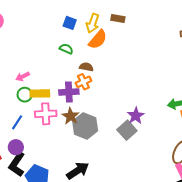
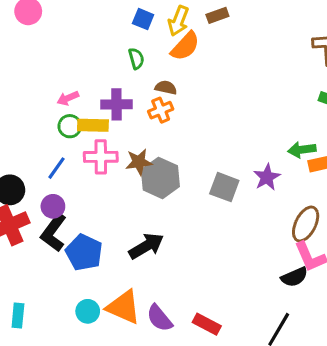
brown rectangle: (118, 19) -> (217, 15), turned -32
green semicircle: (66, 49) -> (136, 59), turned 48
purple cross: (69, 92) -> (117, 104), moved
brown star: (71, 116) -> (139, 162), turned 30
purple star: (136, 116) -> (267, 177), moved
gray square: (127, 130) -> (224, 187), turned -30

